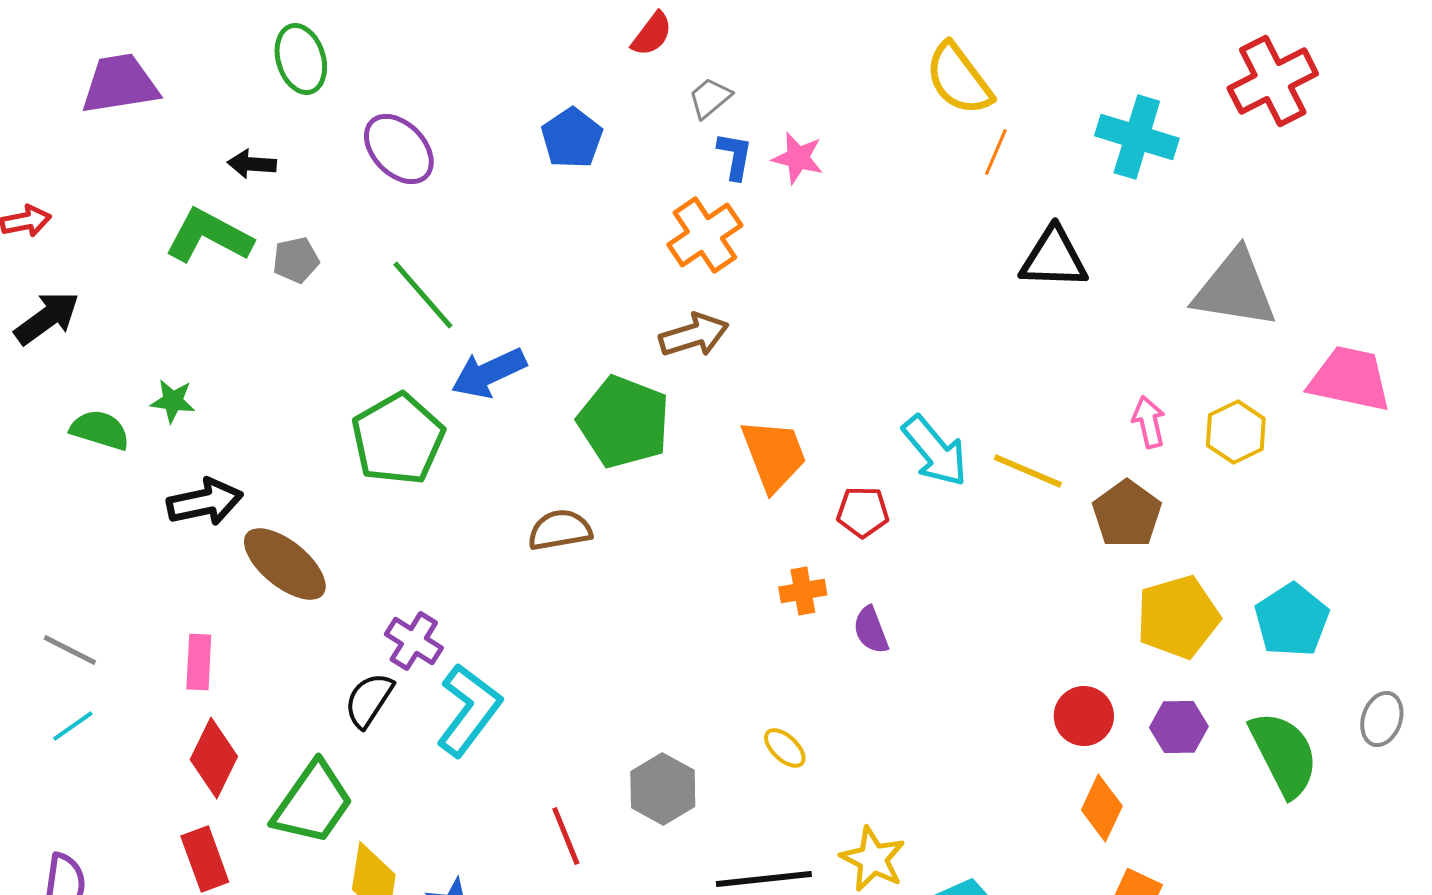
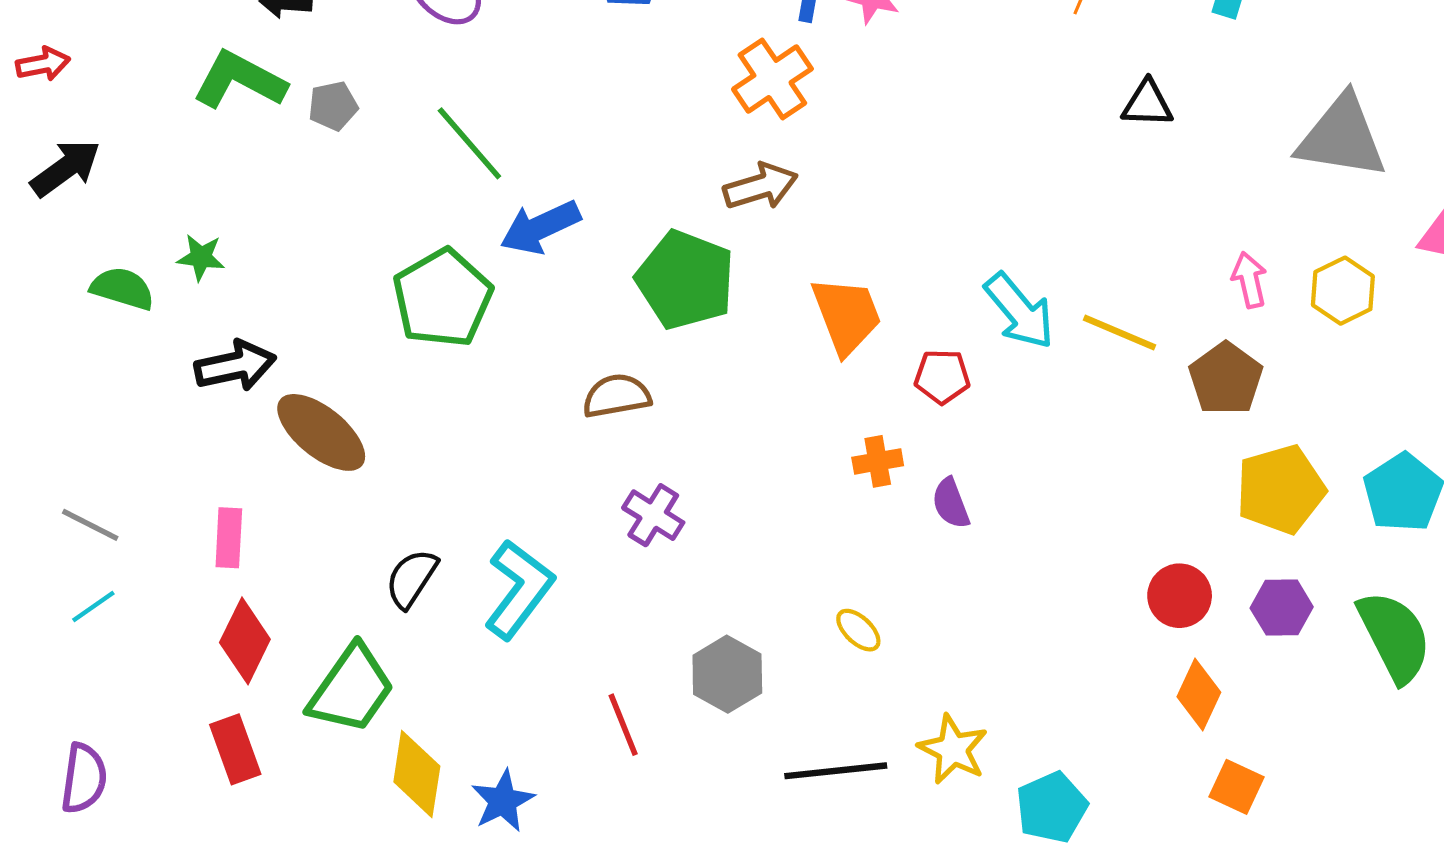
black triangle: (1054, 258) -> (1147, 104), size x0.7
purple cross: (414, 641) -> (653, 515), moved

